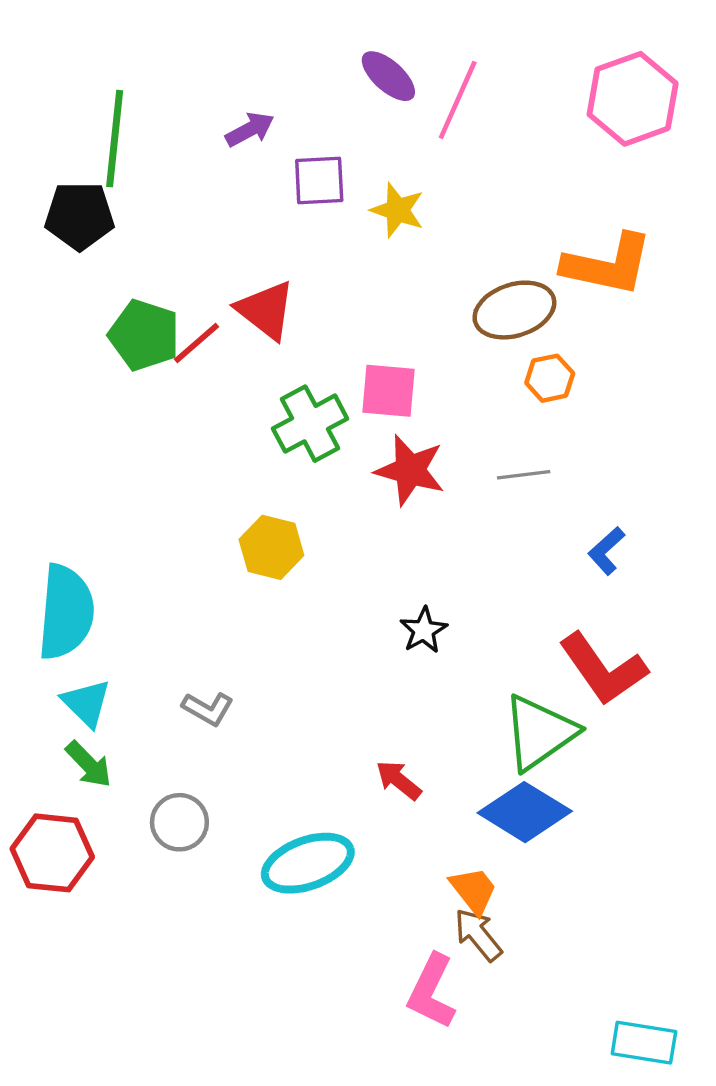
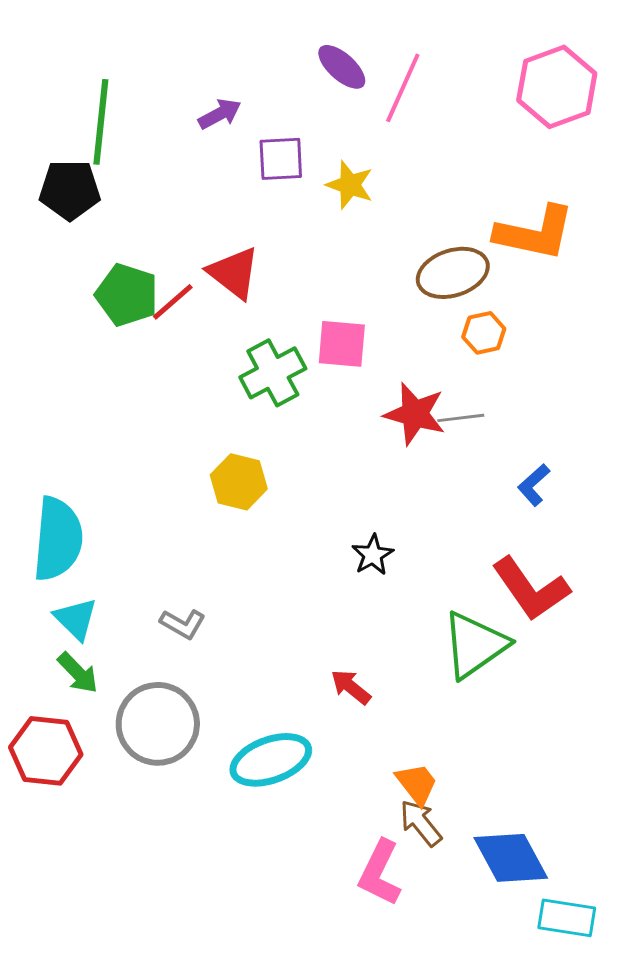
red star: (410, 470) -> (415, 414), moved
blue diamond: (525, 812) -> (511, 858), moved, turned 30
gray circle: (179, 822) -> (158, 724), size x1.6

